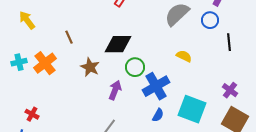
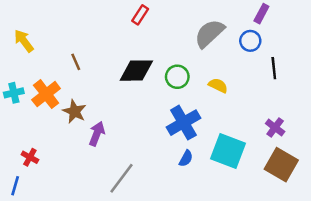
brown star: (90, 67) -> (75, 111), moved
green circle: (135, 67) -> (177, 77), moved
purple arrow: (115, 90) -> (97, 134), moved

